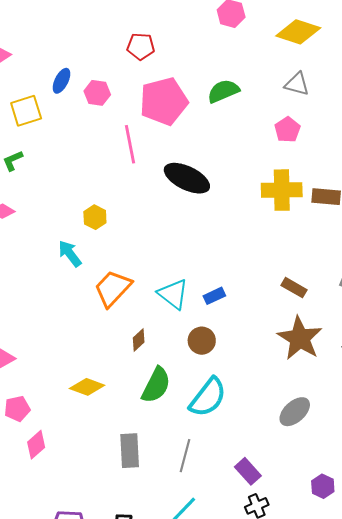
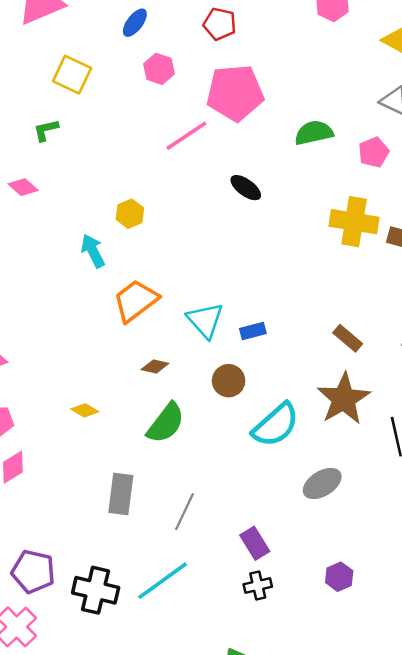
blue ellipse: (61, 81) -> (135, 23), moved
green semicircle: (223, 91) -> (314, 133), moved
yellow square: (26, 111) -> (72, 75), turned 32
pink line: (130, 144) -> (186, 136), turned 57
black ellipse: (187, 178) -> (246, 188), size x0.6
brown diamond: (139, 340) -> (155, 367), turned 45
yellow diamond: (87, 387) -> (85, 410), size x0.7
cyan semicircle: (208, 397) -> (276, 425), moved

